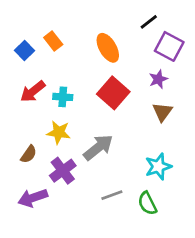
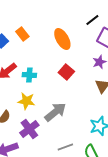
red square: (113, 93) -> (66, 72), size x0.7

